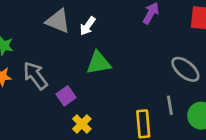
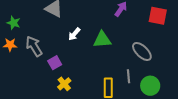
white arrow: (88, 26) -> (74, 34), moved
green triangle: (99, 63) -> (102, 40), moved

